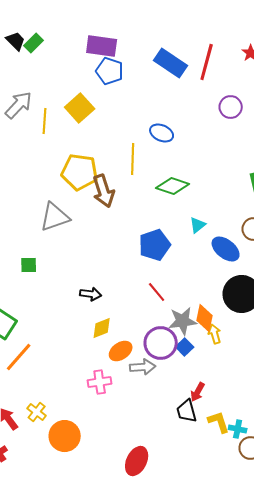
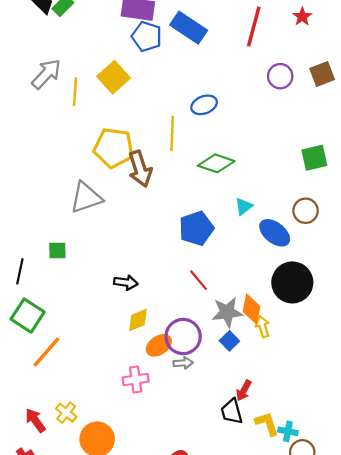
blue rectangle: (171, 63) -> (189, 28), moved
blue ellipse: (162, 133) -> (204, 105), turned -45
purple circle: (161, 343) -> (183, 336), moved
gray arrow: (143, 367) -> (183, 363), size x0.7

